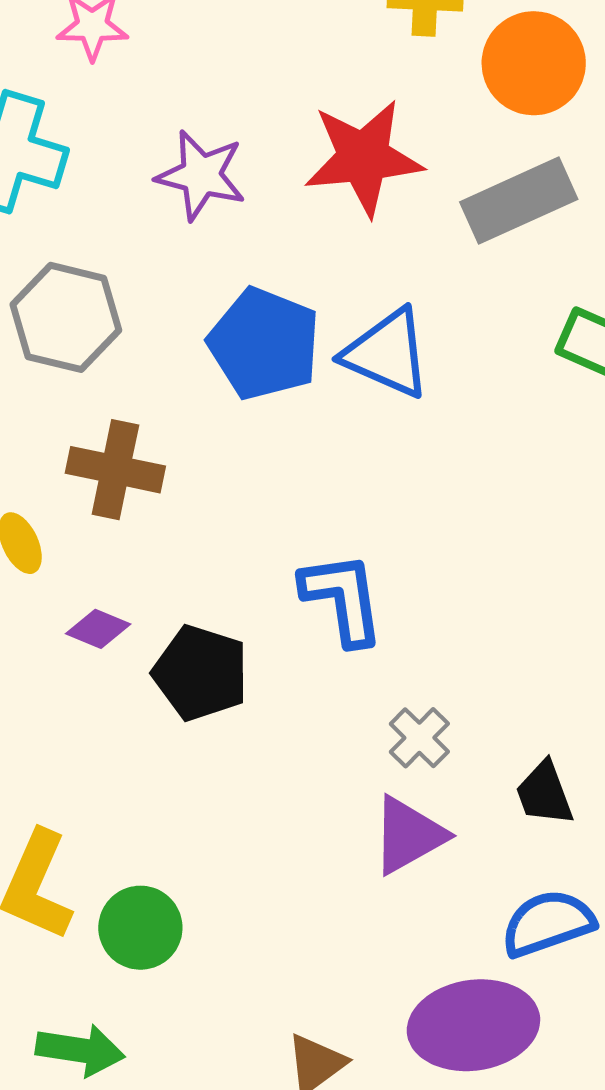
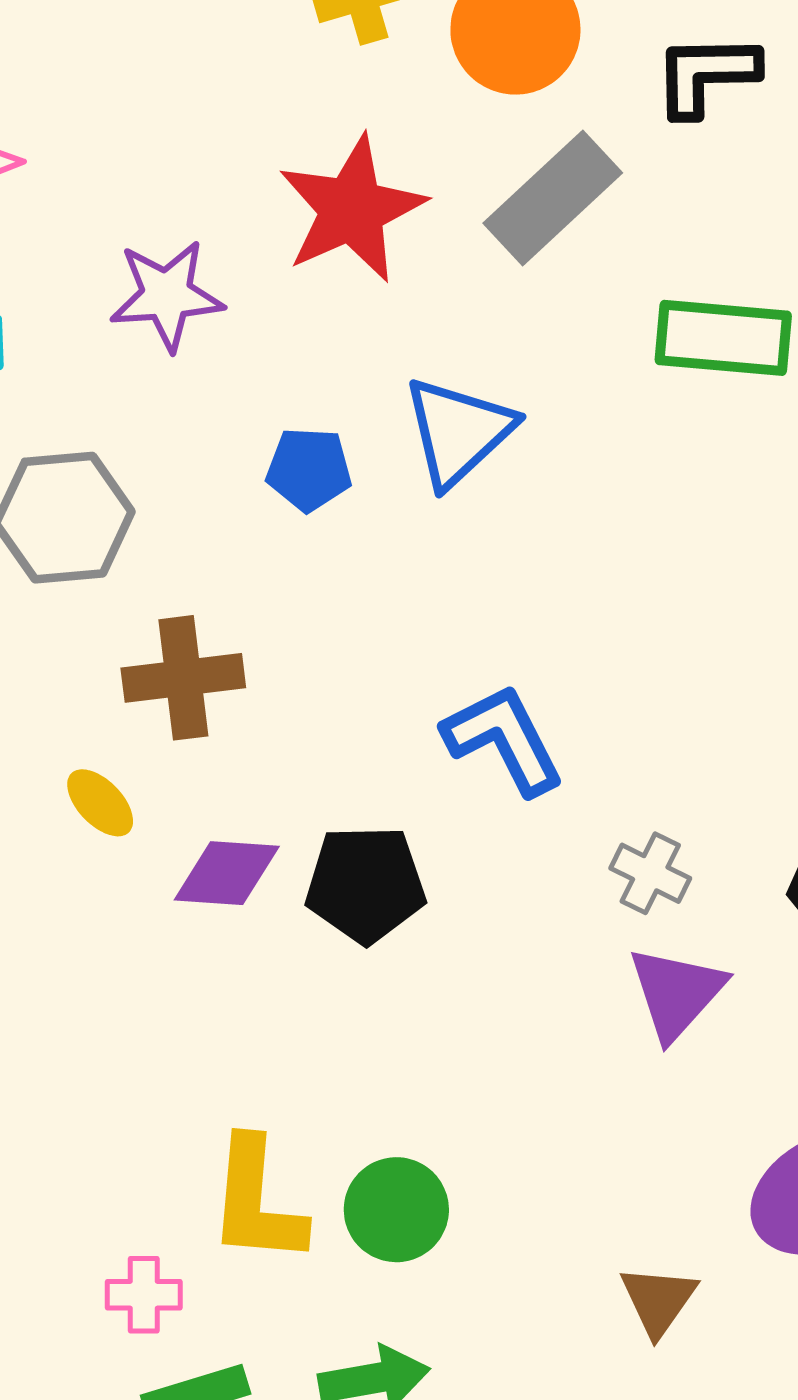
blue pentagon: (264, 344) -> (309, 469), size x0.6
blue triangle: (387, 353) -> (458, 432), turned -48
purple diamond: (98, 629) -> (227, 873), size x1.4

